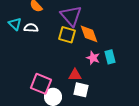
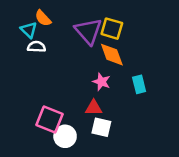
cyan triangle: (15, 24) -> (29, 30), moved
yellow square: (67, 35) -> (112, 29), moved
pink star: (93, 58) -> (101, 82), moved

